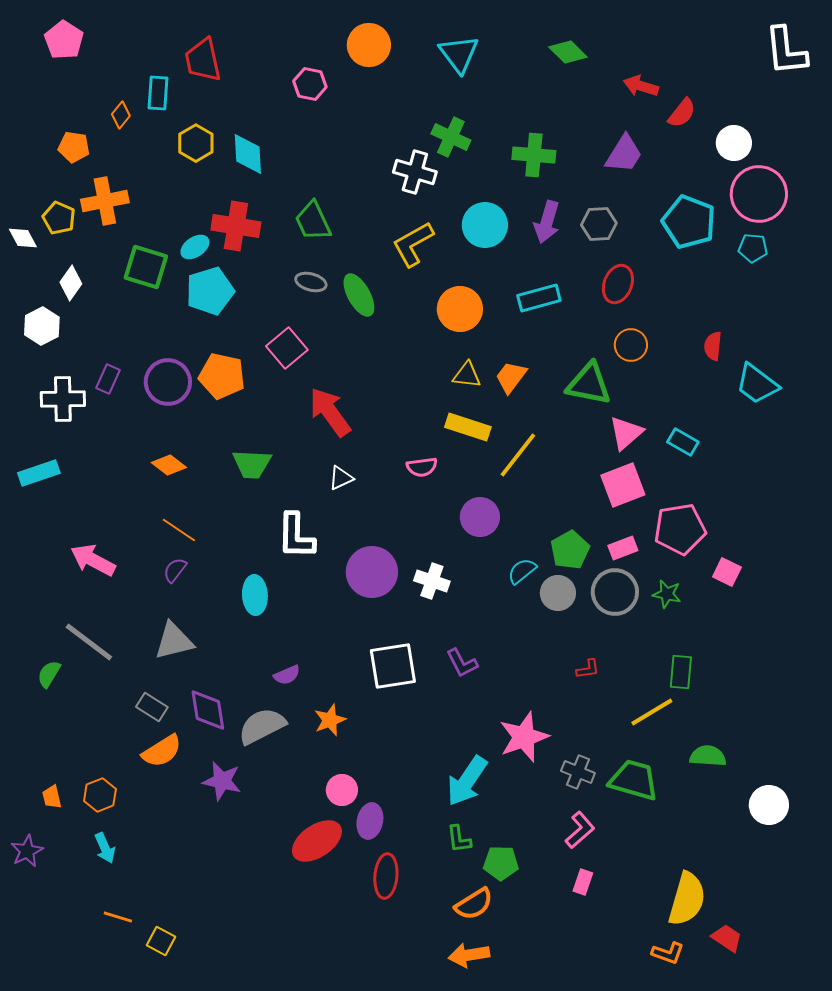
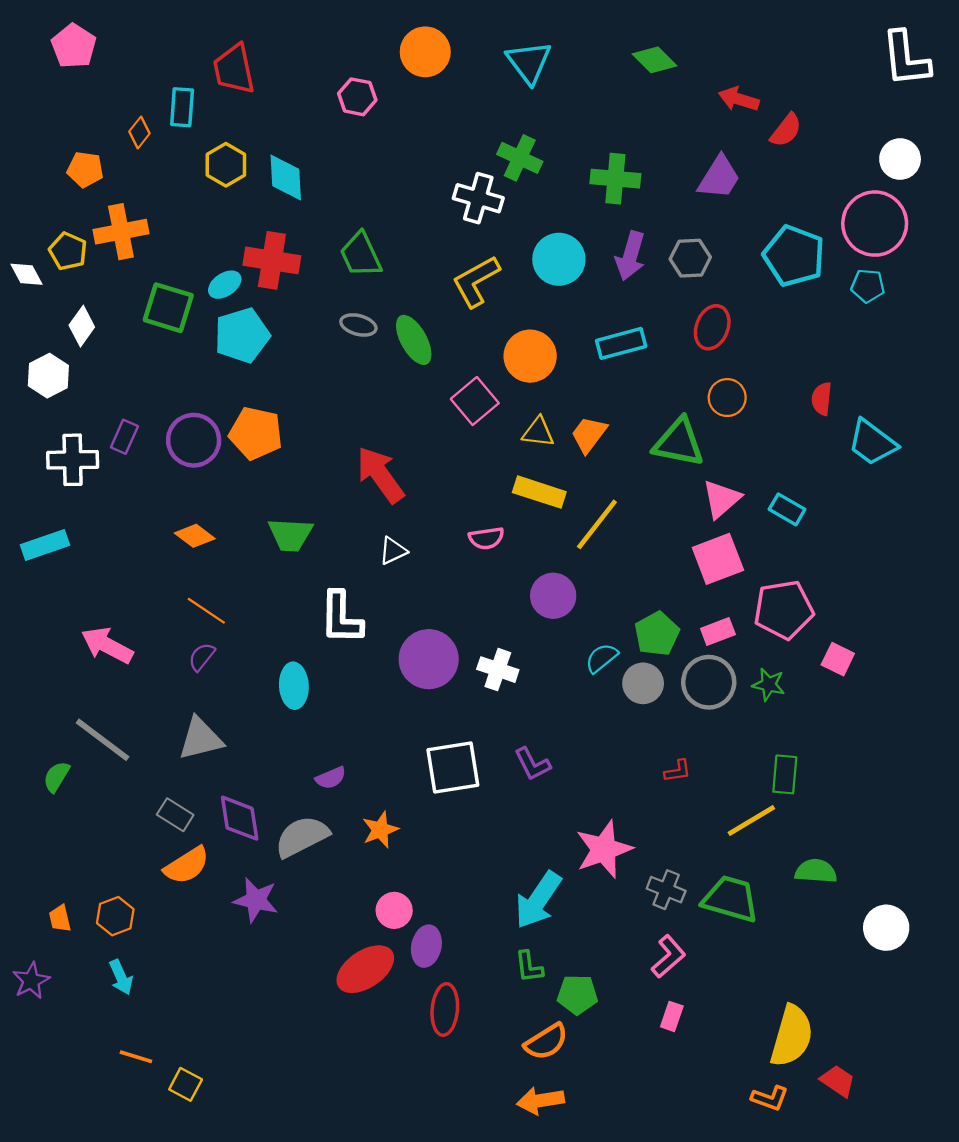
white circle: (734, 143) -> (900, 159), moved
pink square: (287, 348) -> (475, 401), moved

